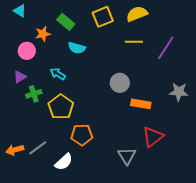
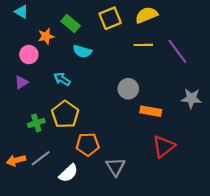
purple line: (166, 48) -> (177, 51), turned -70
green cross: (34, 94) -> (36, 123), moved
gray triangle: (127, 156) -> (115, 167), moved

